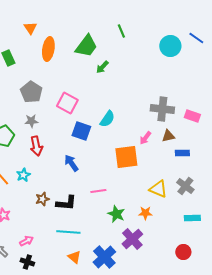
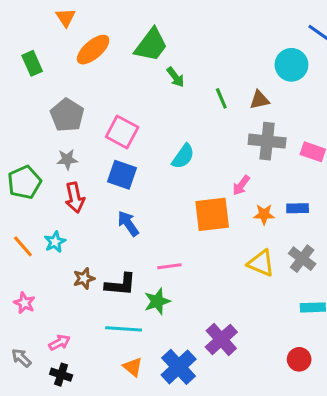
green line: (121, 31) -> (221, 98), moved
cyan circle: (170, 46) -> (291, 65), moved
orange ellipse: (48, 49) -> (93, 50), turned 40
green arrow: (102, 67) -> (175, 77), turned -80
blue square: (81, 131) -> (122, 175), moved
brown triangle: (168, 136) -> (259, 100), moved
orange star: (145, 213) -> (264, 214), moved
green star: (116, 214) -> (157, 301), moved, turned 30

